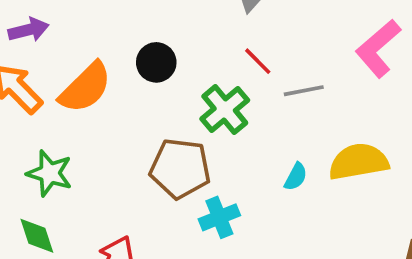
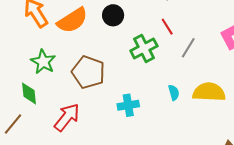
gray line: (304, 91) -> (188, 48), turned -60
brown pentagon: (180, 169) -> (88, 72), moved
cyan semicircle: (296, 177) -> (174, 93), turned -56

